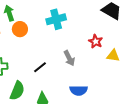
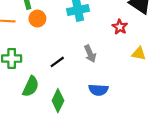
red star: (96, 41) -> (120, 27), moved

